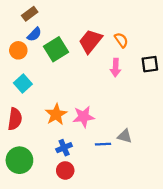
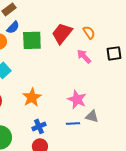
green square: (56, 49) -> (32, 40), turned 30
pink arrow: (116, 68) -> (84, 56), turned 133
pink star: (84, 117) -> (77, 99), moved, turned 30

